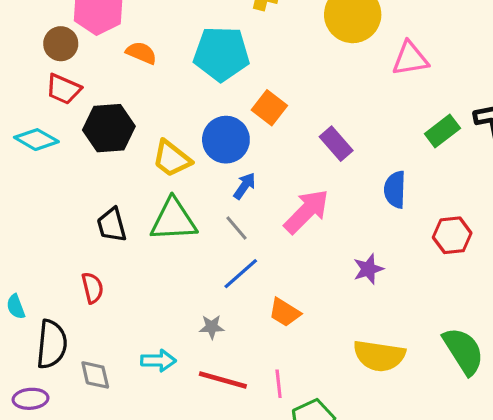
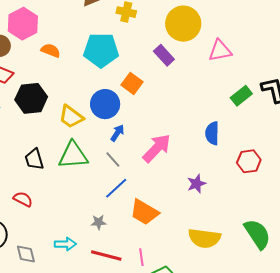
purple rectangle: (336, 144) -> (164, 55), moved
red semicircle: (92, 288) -> (23, 199), turned -48
orange trapezoid: (285, 312) -> (144, 212), size x1.4

